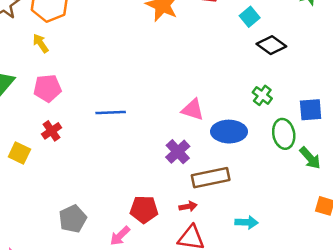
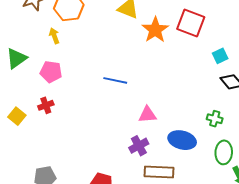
green cross: (262, 95) -> (215, 119), turned -35
pink triangle: (193, 110) -> (148, 115), moved, turned -36
blue line: (111, 113) -> (115, 80), moved

